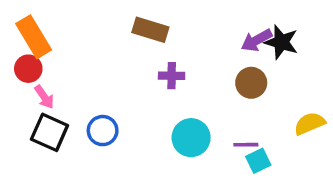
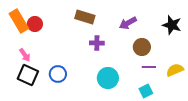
purple arrow: (257, 40) -> (128, 23), moved
black star: (281, 42) -> (172, 25), moved
red circle: (28, 69) -> (35, 24), moved
purple line: (246, 145) -> (149, 67), moved

